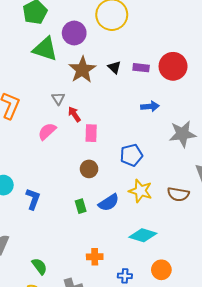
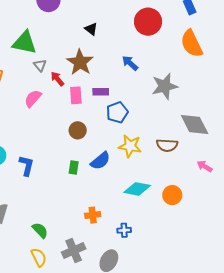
green triangle: (45, 49) -> (24, 43), moved
purple rectangle: (141, 68) -> (101, 92), moved
brown star: (82, 70) -> (80, 62), moved
blue arrow: (150, 106) -> (130, 63), turned -126
green rectangle: (81, 206) -> (74, 167), turned 32
orange circle: (161, 270) -> (172, 195), moved

